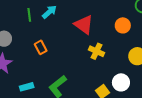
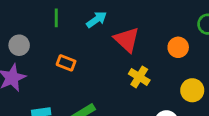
cyan arrow: (49, 12) -> (97, 20), moved
orange rectangle: (41, 47) -> (66, 63), turned -48

